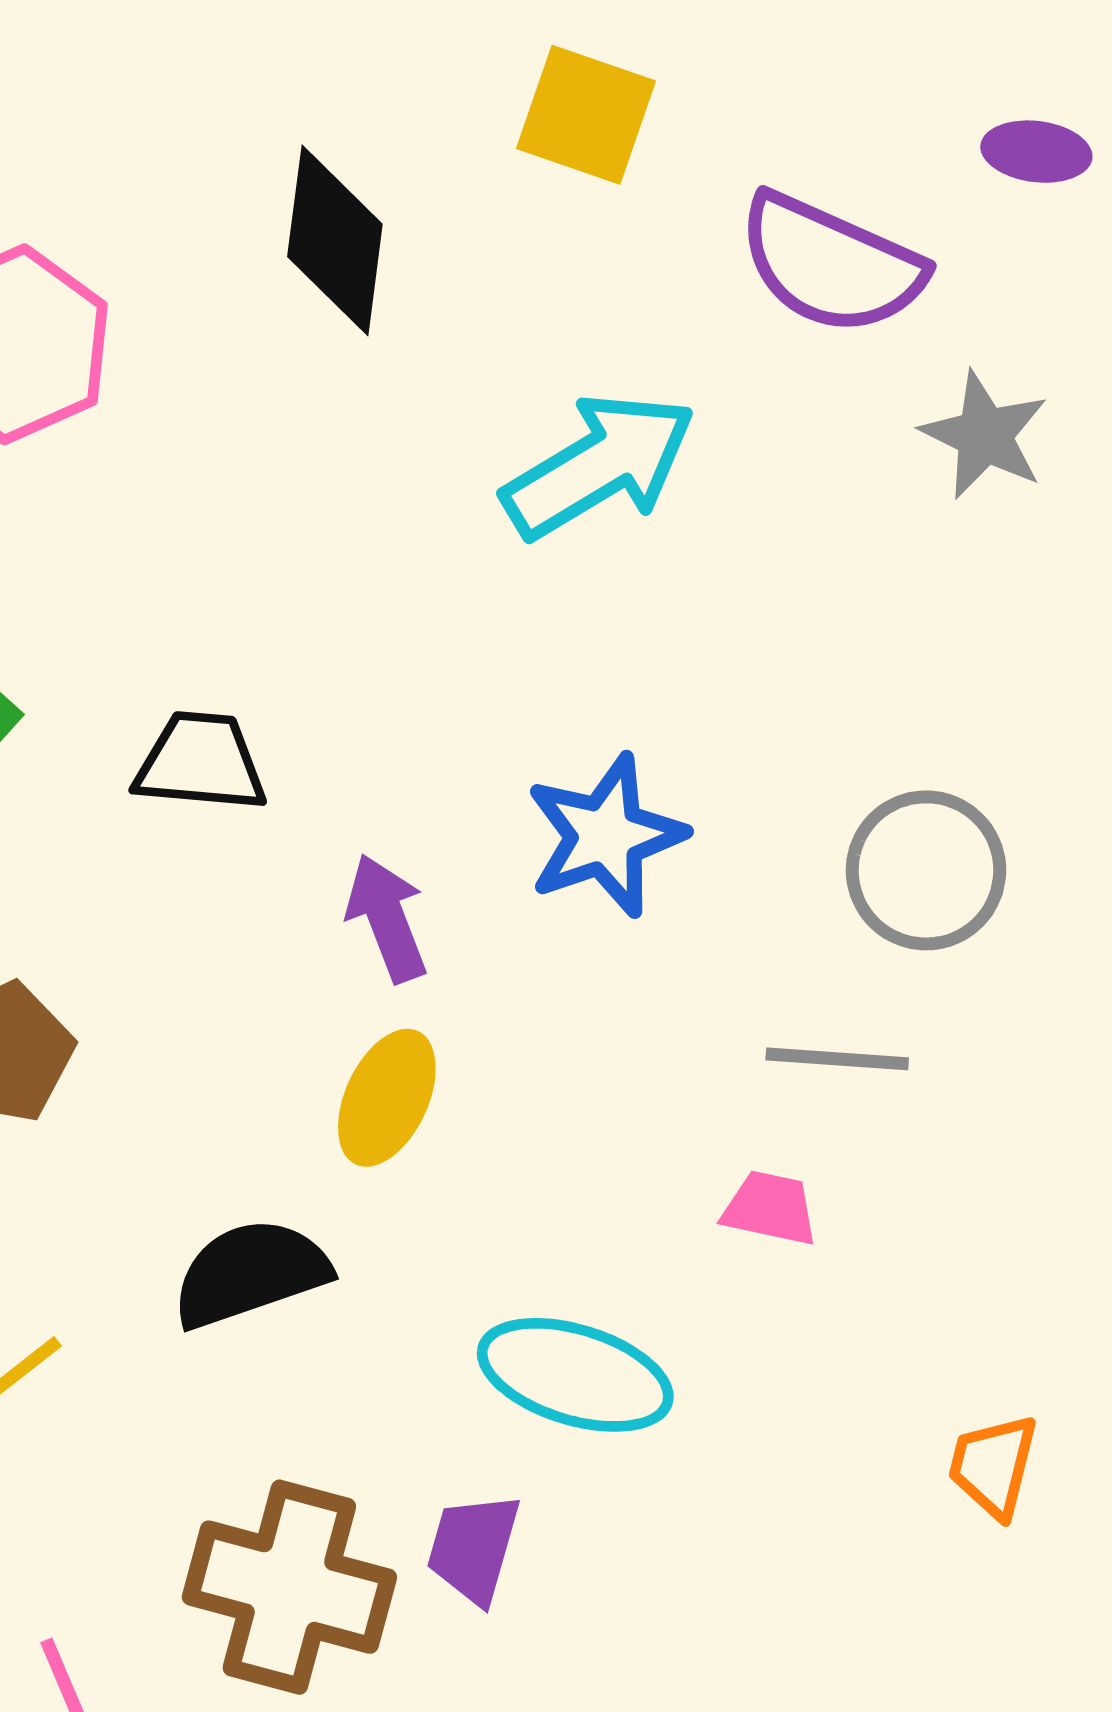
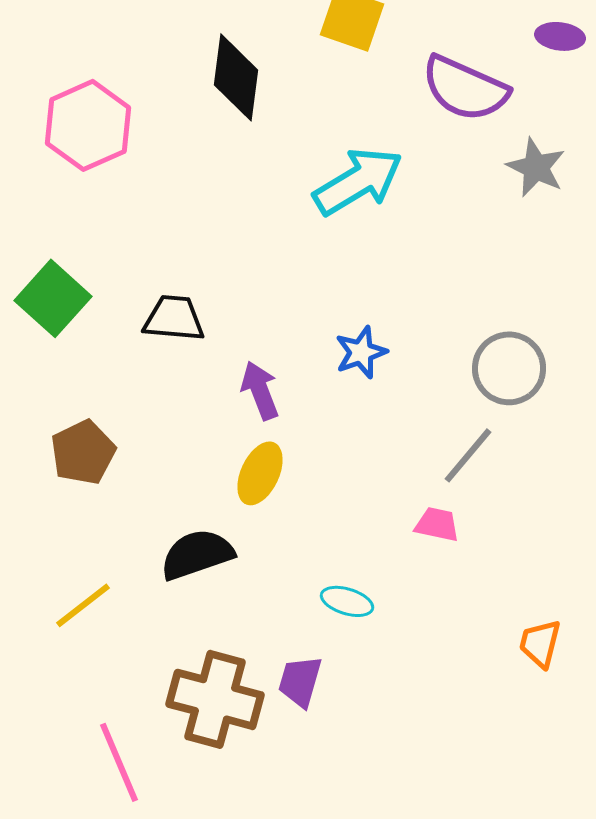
blue star: (606, 836) -> (361, 352), size x0.7
gray line: (837, 1059) -> (468, 455), turned -54
cyan ellipse: (575, 1375) -> (347, 601), size x0.6

